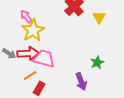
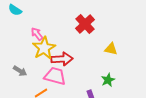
yellow triangle: (99, 17) -> (111, 49), moved, turned -48
red arrow: (28, 53) -> (62, 59), moved

